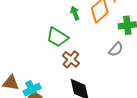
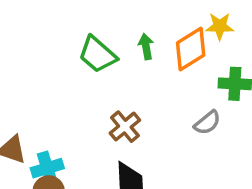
green trapezoid: (57, 37) -> (98, 55), moved

